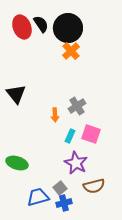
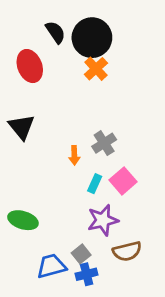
red ellipse: (22, 27) -> (30, 66), moved
pink square: (91, 134) -> (123, 181), turned 30
purple star: (76, 163) -> (103, 220), turned 30

